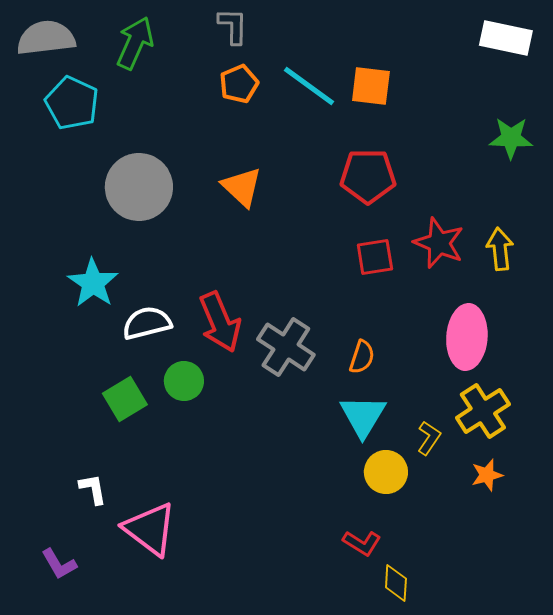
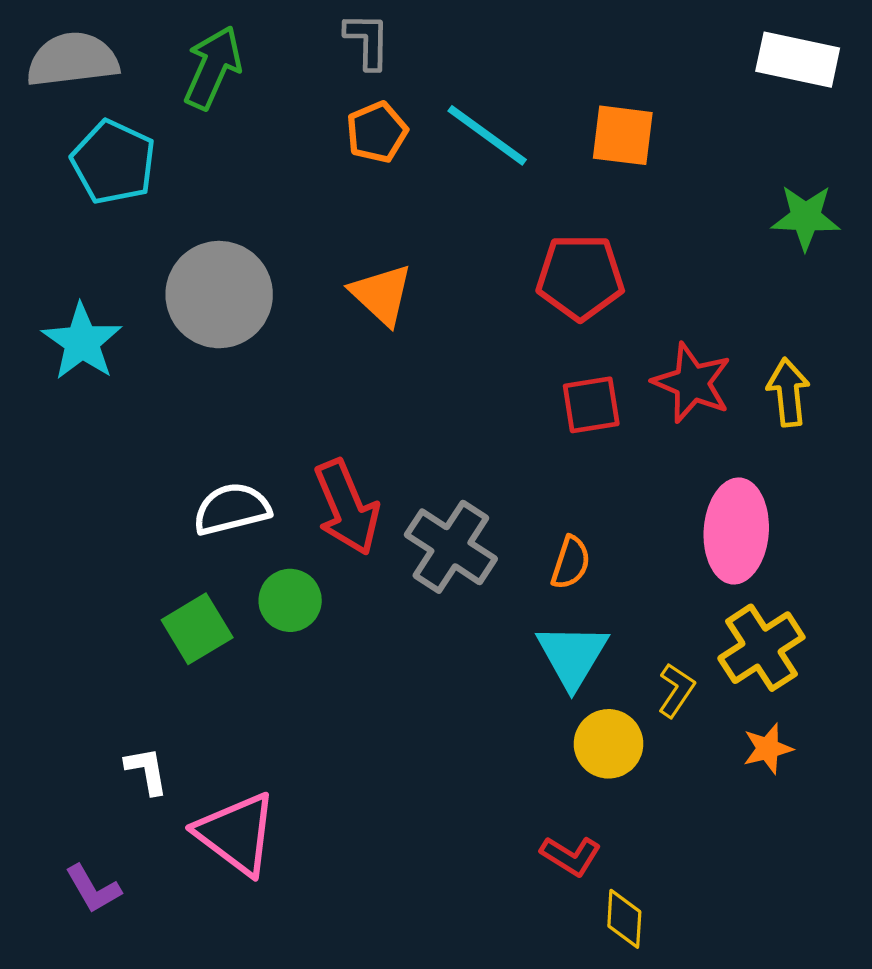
orange square: (371, 86) -> (623, 135), moved
cyan star: (93, 283) -> (82, 342), moved

